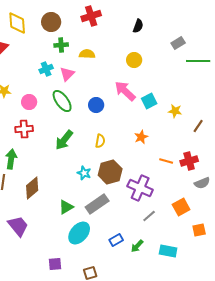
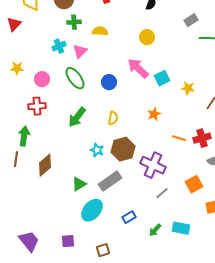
purple trapezoid: (18, 226) -> (29, 241), moved
green arrow: (137, 246) -> (155, 230), moved

